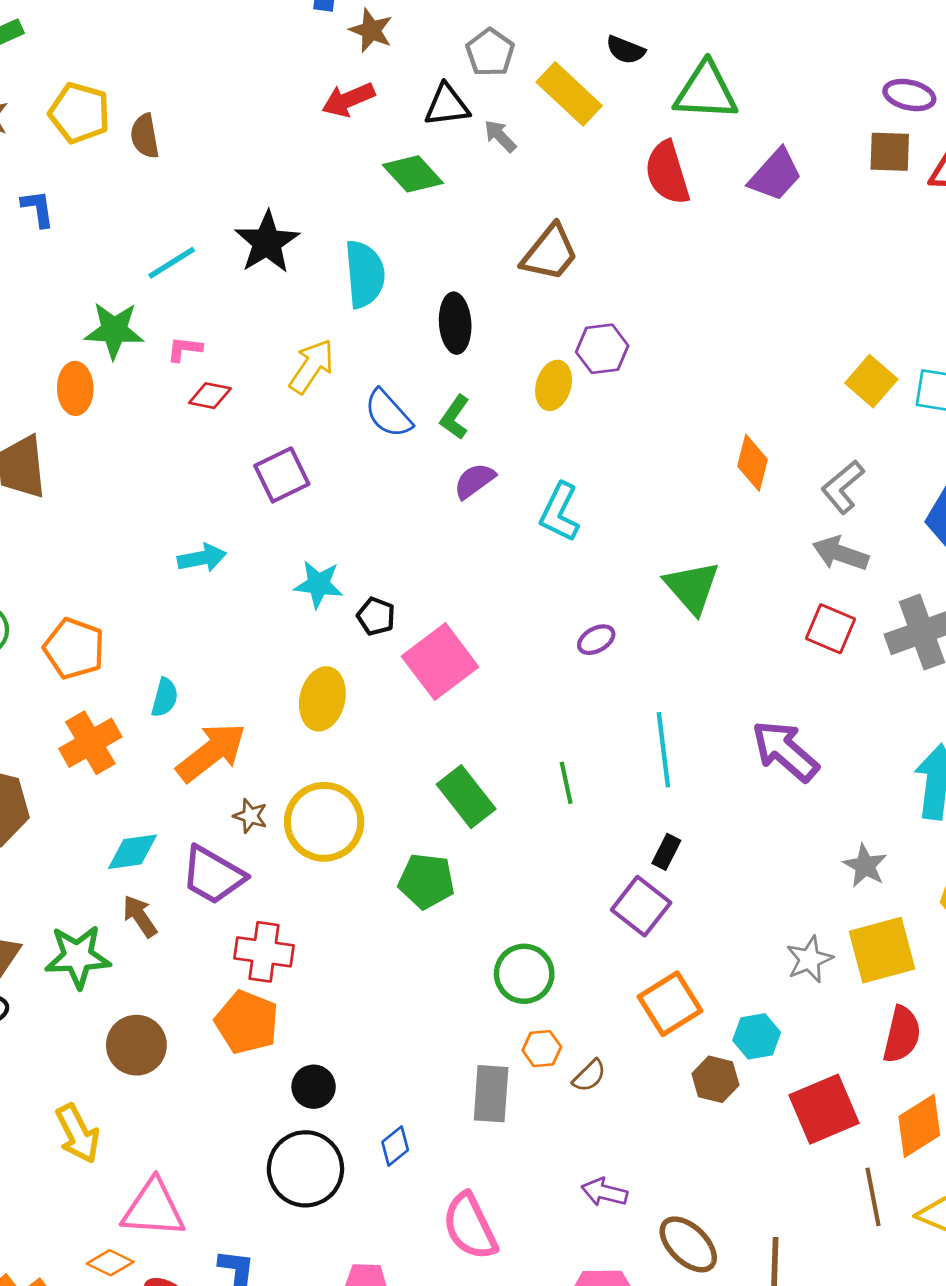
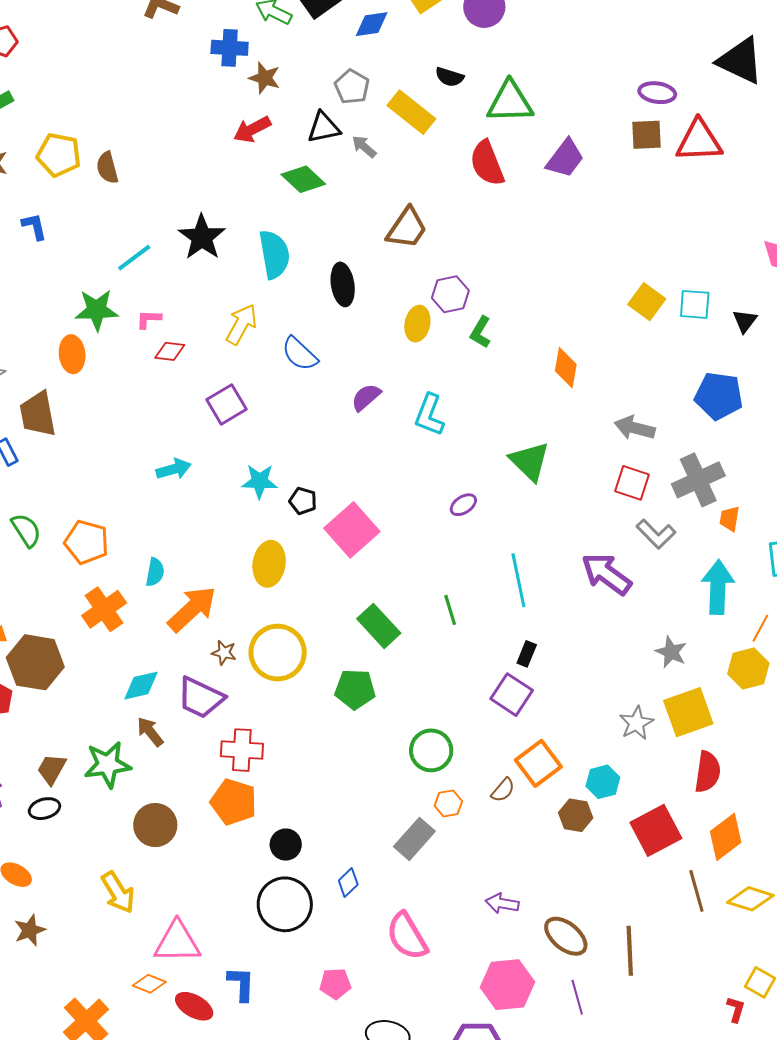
green L-shape: (455, 417) -> (480, 332), moved
gray L-shape: (843, 487) -> (656, 534), moved, turned -90
brown semicircle: (589, 1076) -> (503, 790), moved
gray rectangle: (491, 1094) -> (414, 839), turned 42

